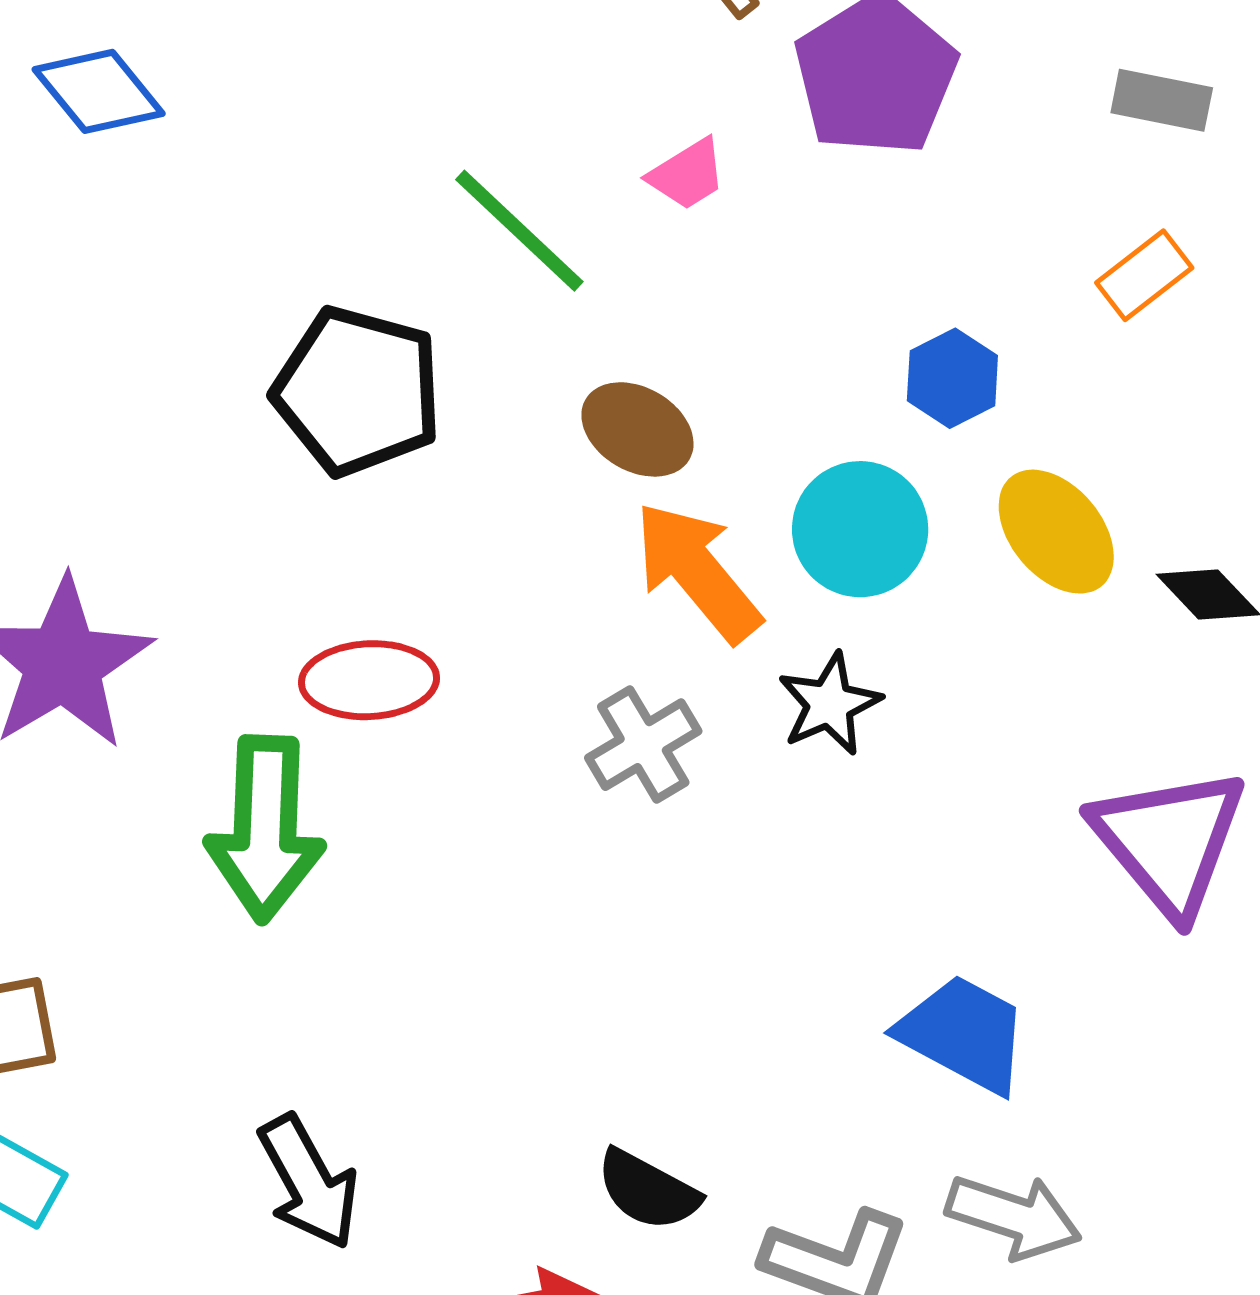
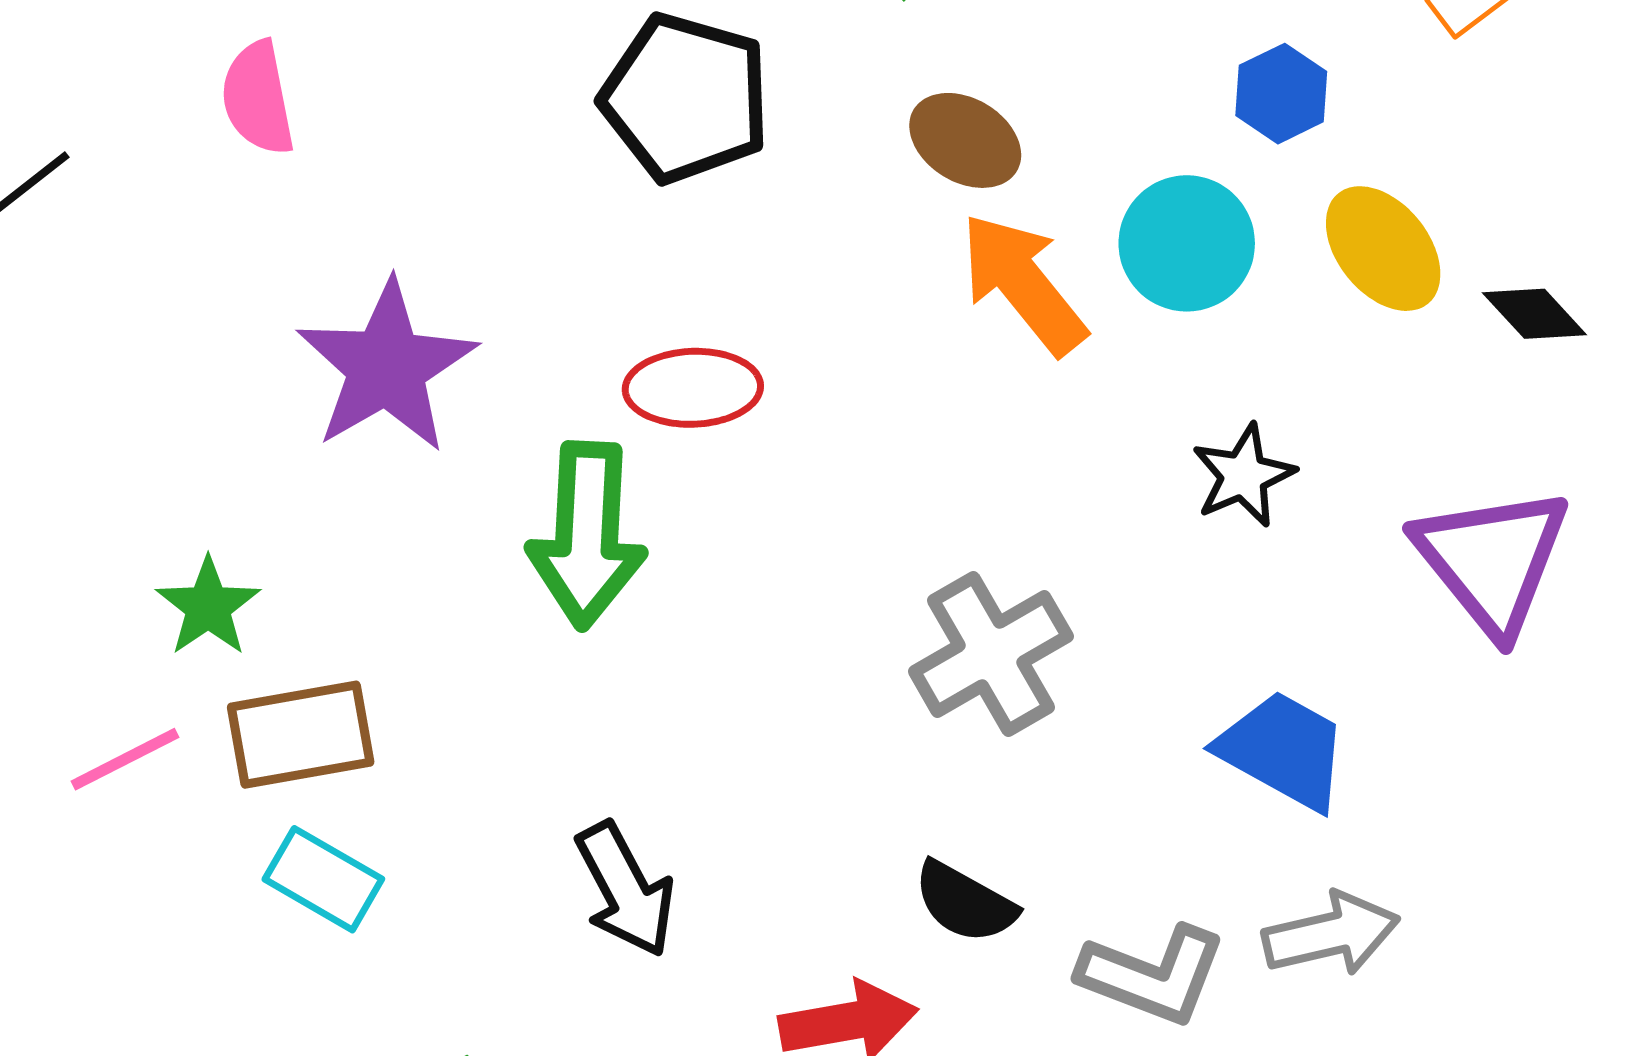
black star: (829, 704) -> (1243, 476), moved
gray cross: (643, 745) -> (991, 654), moved, size x1.4
gray arrow: (1014, 1217) -> (1331, 934), turned -32

